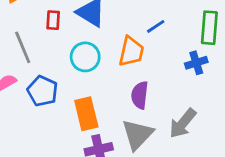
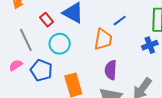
red rectangle: (53, 20) -> (47, 20), turned -40
cyan circle: (85, 57) -> (60, 44), moved

